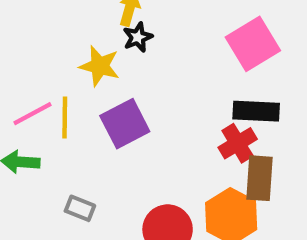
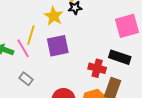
pink line: (33, 114) -> (23, 48), moved, turned 72
red cross: (238, 143) -> (97, 68), moved, turned 30

